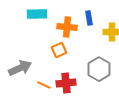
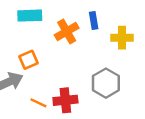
orange cross: (67, 27) -> (67, 32), turned -36
orange square: (59, 50) -> (29, 60), moved

